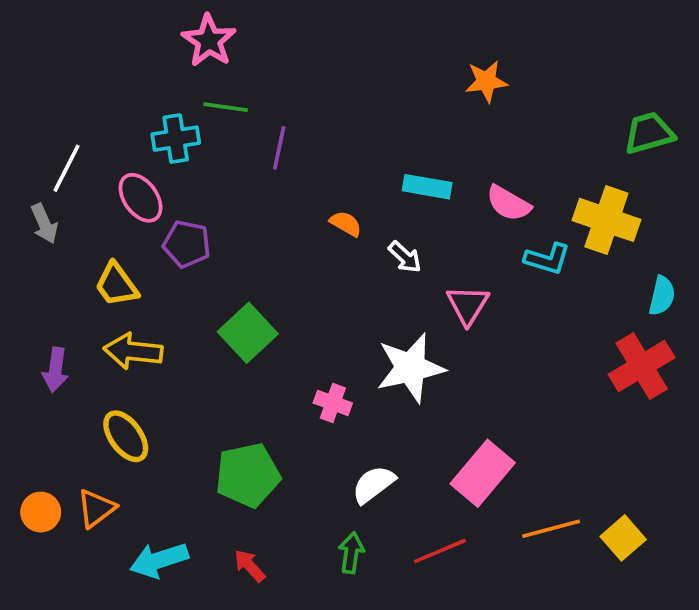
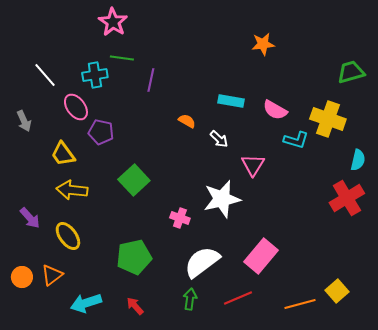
white line: (67, 168) -> (45, 75), moved, turned -68
purple arrow: (55, 370) -> (30, 218), moved, turned -50
white semicircle: (373, 484) -> (202, 262), size x1.5
orange line: (551, 529) -> (300, 304), moved

